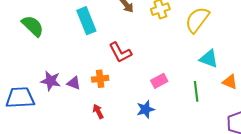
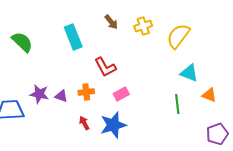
pink rectangle: (159, 81) -> (121, 94), moved
blue star: (146, 109) -> (113, 125), moved, size x1.5

